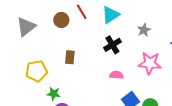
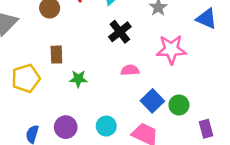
brown rectangle: (70, 57) -> (56, 55), moved
green star: (54, 94) -> (78, 79), moved

